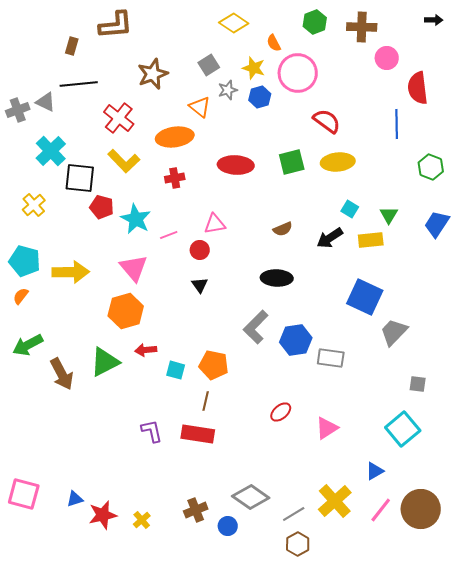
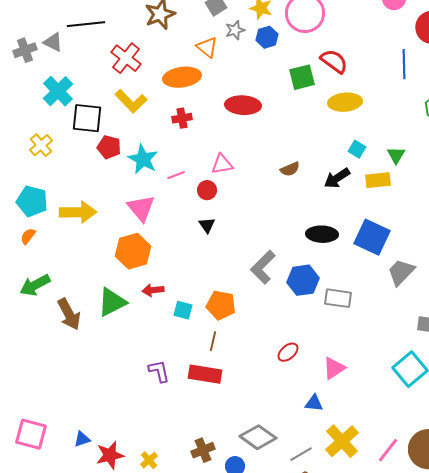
green square: (292, 162) -> (302, 77), moved
black ellipse: (277, 278) -> (322, 234), moved
blue triangle: (375, 471) -> (314, 403), moved, turned 36

